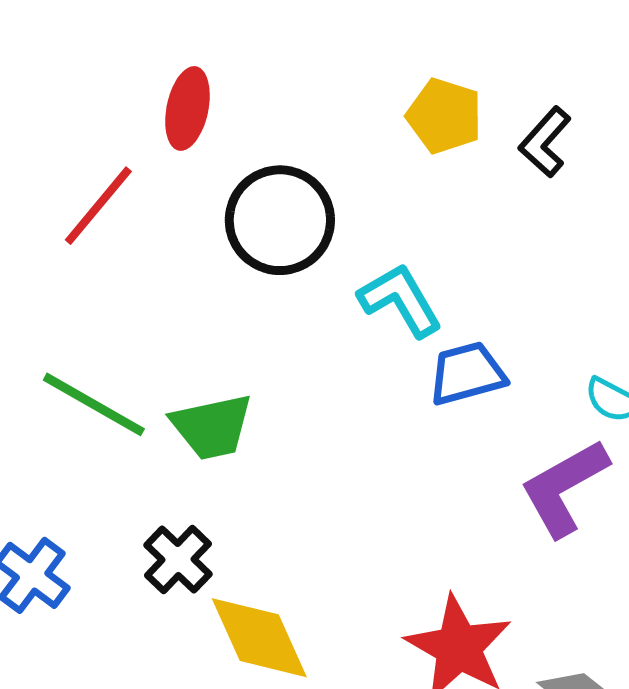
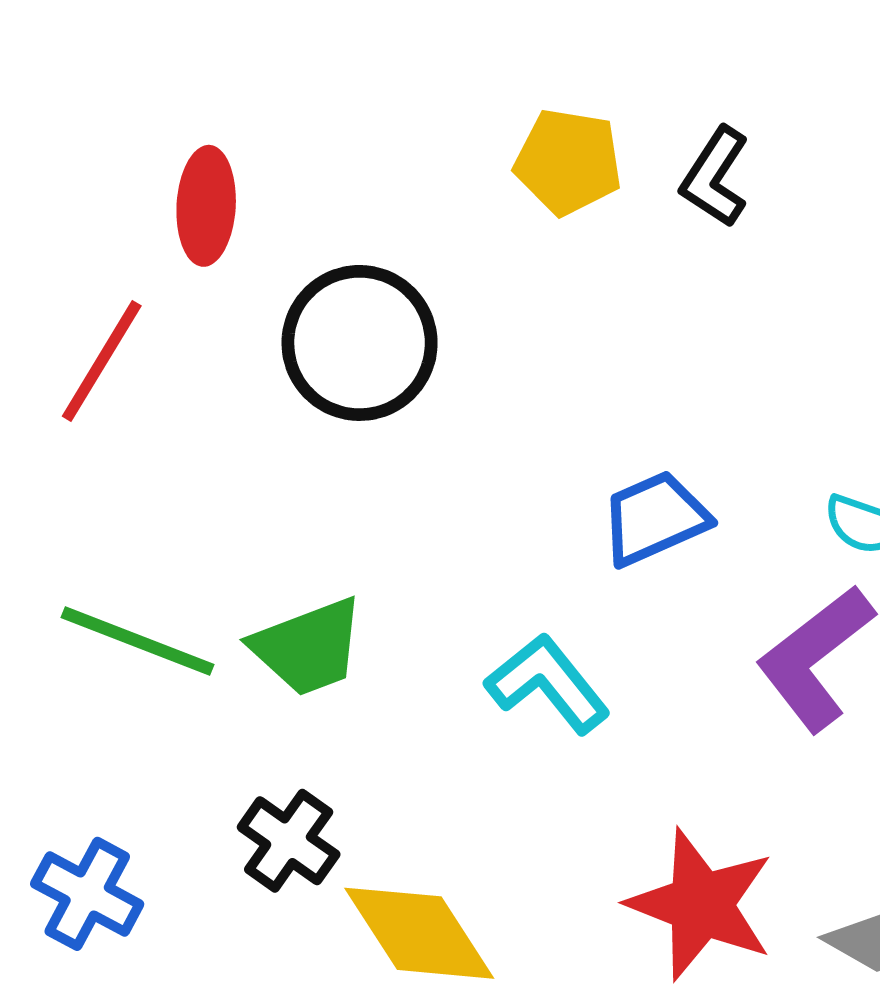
cyan L-shape: (400, 300) -> (548, 684), moved

